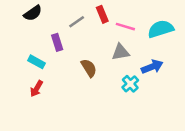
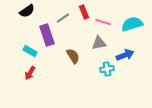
purple rectangle: (57, 42) -> (47, 35), size x1.5
cyan cross: (130, 84) -> (107, 69), turned 32

